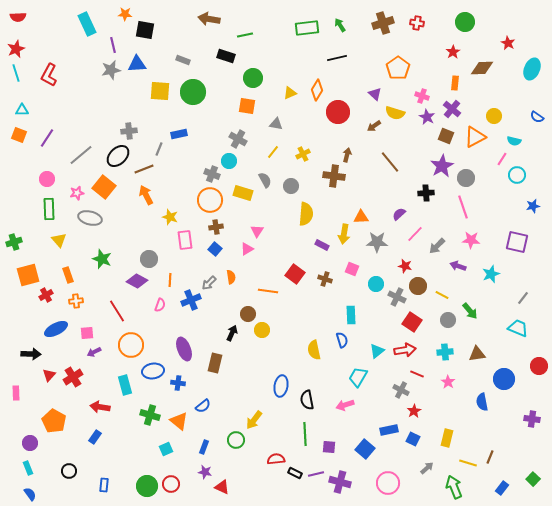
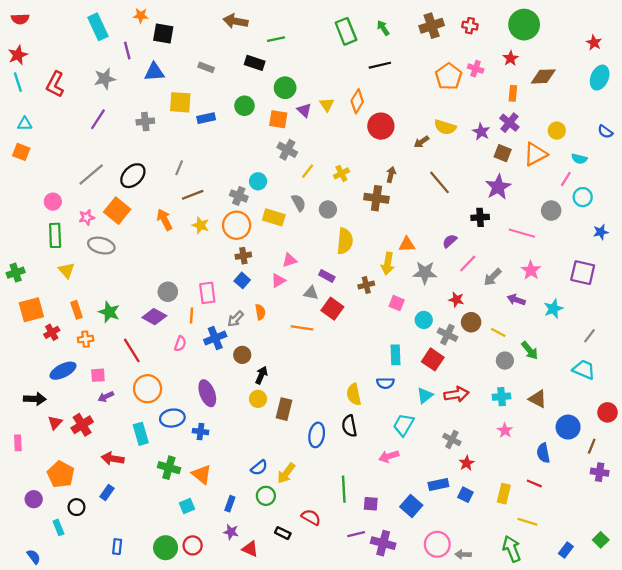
green circle: (465, 22) -> (524, 25), size x1.4
green rectangle: (307, 28) -> (346, 31), turned 75
red star: (508, 43) -> (594, 43), moved
gray star: (111, 70) -> (105, 79), moved
green circle: (193, 92) -> (244, 106), moved, size x0.7
yellow triangle: (290, 93) -> (327, 105), turned -40
purple triangle: (375, 94) -> (304, 110), moved
pink cross: (422, 96) -> (476, 69), moved
gray triangle: (276, 124) -> (311, 293), moved
gray cross: (129, 131) -> (145, 122), moved
blue rectangle: (179, 134) -> (206, 118), moved
purple line: (47, 138) -> (98, 119), moved
gray cross: (238, 139) -> (287, 150), moved
brown line: (144, 169) -> (193, 195), moved
gray circle: (466, 178) -> (551, 211), moved
pink line: (463, 207) -> (522, 233), turned -55
yellow star: (170, 217) -> (201, 225), moved
pink triangle: (257, 231) -> (290, 260), turned 40
pink rectangle: (185, 240) -> (207, 293), moved
pink star: (471, 240) -> (531, 270), turned 30
purple rectangle: (322, 245) -> (327, 276), moved
green star: (102, 259) -> (109, 312), moved
brown cross: (325, 279) -> (366, 285), moved, turned -32
brown circle: (248, 314) -> (242, 355), moved
red square: (412, 322) -> (433, 359), moved
yellow circle: (262, 330) -> (258, 399), moved
blue semicircle: (342, 340) -> (385, 383), turned 105
brown triangle: (477, 354) -> (538, 399), turned 36
brown rectangle: (215, 363) -> (284, 409), moved
red line: (417, 374) -> (534, 483), moved
black semicircle: (307, 400) -> (349, 426), moved
blue semicircle: (203, 406) -> (259, 468), moved
brown line: (490, 457) -> (592, 446), moved
red semicircle: (276, 459) -> (311, 517), turned 36
cyan rectangle: (28, 468) -> (58, 527), moved
gray arrow: (427, 468) -> (463, 554), moved, turned -136
black circle: (69, 471) -> (77, 507), moved
black rectangle: (295, 473) -> (283, 533), moved

